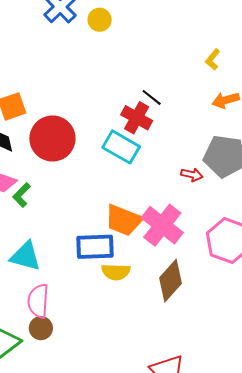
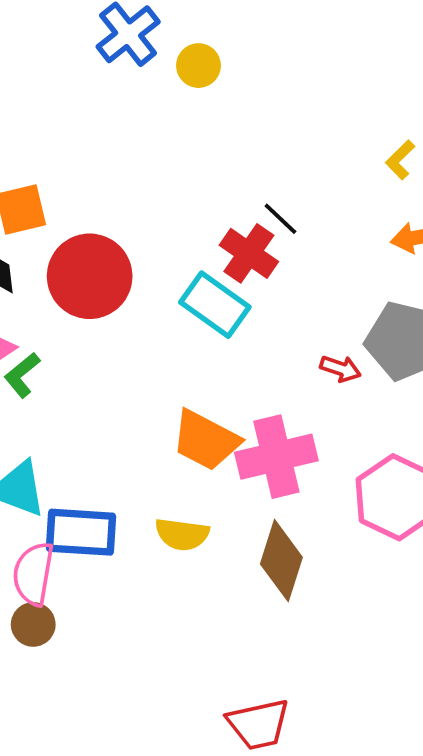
pink cross: (162, 225) -> (276, 457), turned 33
blue rectangle: (95, 247) -> (81, 532), moved
brown diamond: (170, 281) -> (281, 561), turned -30

